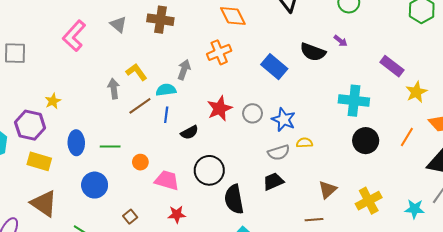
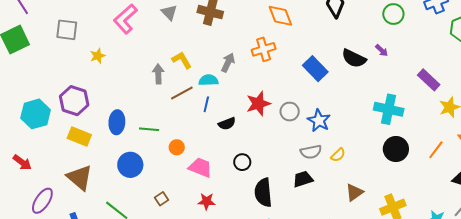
yellow star: (53, 101) -> (98, 56), moved
yellow semicircle: (304, 143) -> (338, 155), moved, turned 133
black circle: (209, 170) -> (242, 162), size x0.6

